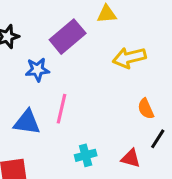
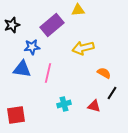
yellow arrow: (129, 58) -> (83, 48), moved
orange semicircle: (146, 109) -> (104, 73), turned 144
blue triangle: (27, 122) -> (22, 69), moved

